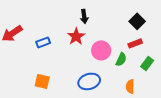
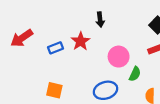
red star: (76, 36) -> (81, 41), moved
green semicircle: (121, 59) -> (135, 74), moved

